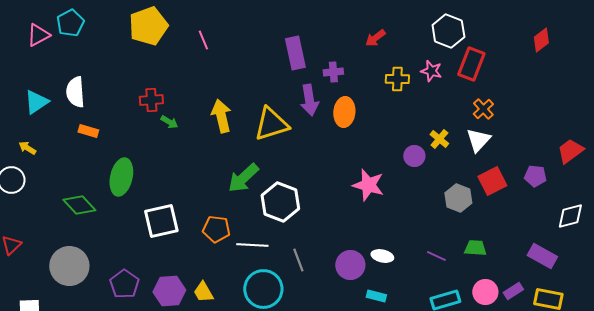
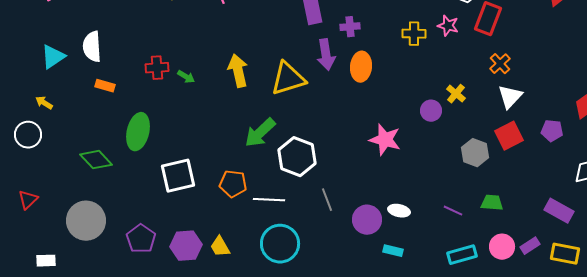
red cross: (151, 100) -> (157, 68), moved
white triangle: (478, 140) -> (510, 97), moved
gray line: (298, 260) -> (327, 200), moved

